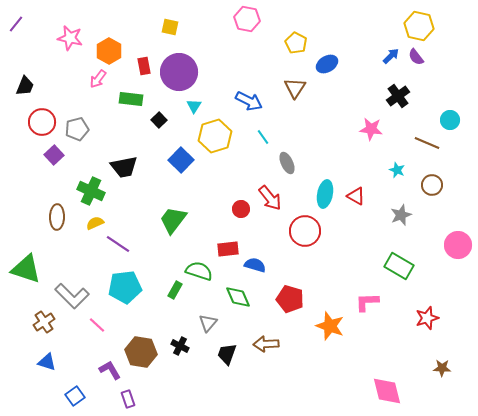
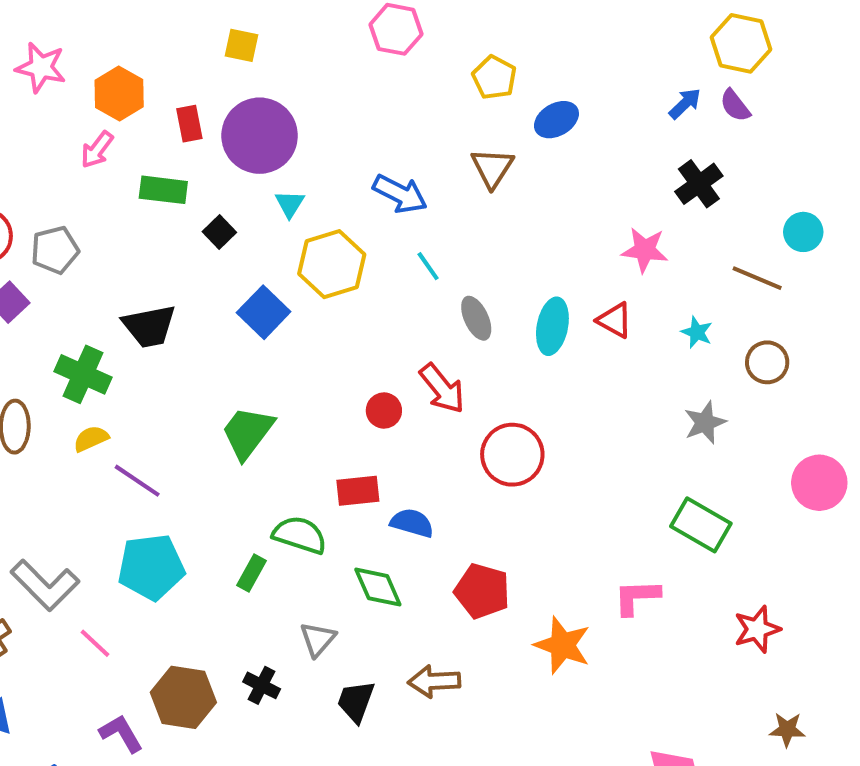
cyan ellipse: (325, 194) -> (552, 326), moved
red triangle: (356, 196) -> (615, 320), moved

